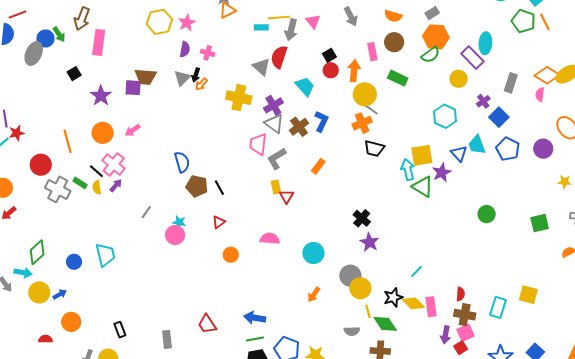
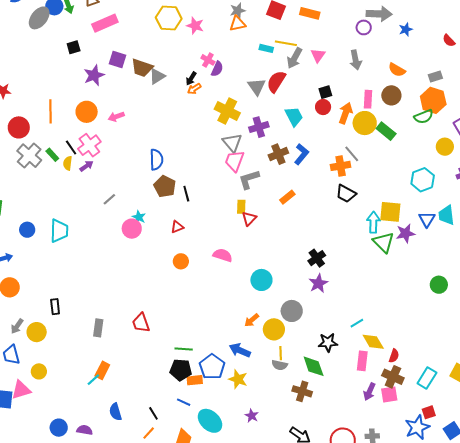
pink star: (187, 23) -> (195, 26), turned 30
pink rectangle: (99, 42) -> (105, 23), turned 45
purple semicircle: (185, 49) -> (217, 69), moved
gray triangle: (182, 78) -> (157, 76), moved
purple square: (133, 88) -> (118, 59), moved
yellow circle: (365, 94) -> (365, 123), moved
gray triangle: (274, 124) -> (232, 143), moved
yellow circle: (360, 288) -> (274, 329), moved
yellow diamond: (413, 303) -> (373, 342), moved
yellow line: (368, 311) -> (281, 353), moved
blue arrow: (255, 318) -> (240, 350), moved
red square: (461, 348) -> (429, 412), moved

